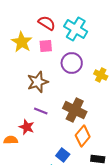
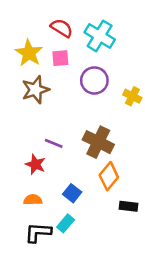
brown star: (38, 82) -> (35, 90), moved
orange semicircle: (11, 140) -> (33, 200), moved
blue square: (63, 155) -> (72, 193), moved

